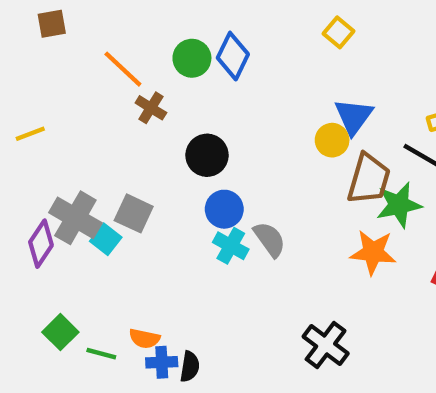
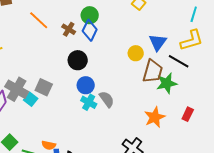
blue diamond: (233, 56) -> (90, 30), moved
green circle: (192, 58) -> (90, 15), moved
brown cross: (151, 108) -> (69, 29), moved
blue triangle: (354, 116) -> (158, 42), moved
orange star: (373, 252) -> (155, 117), moved, turned -30

